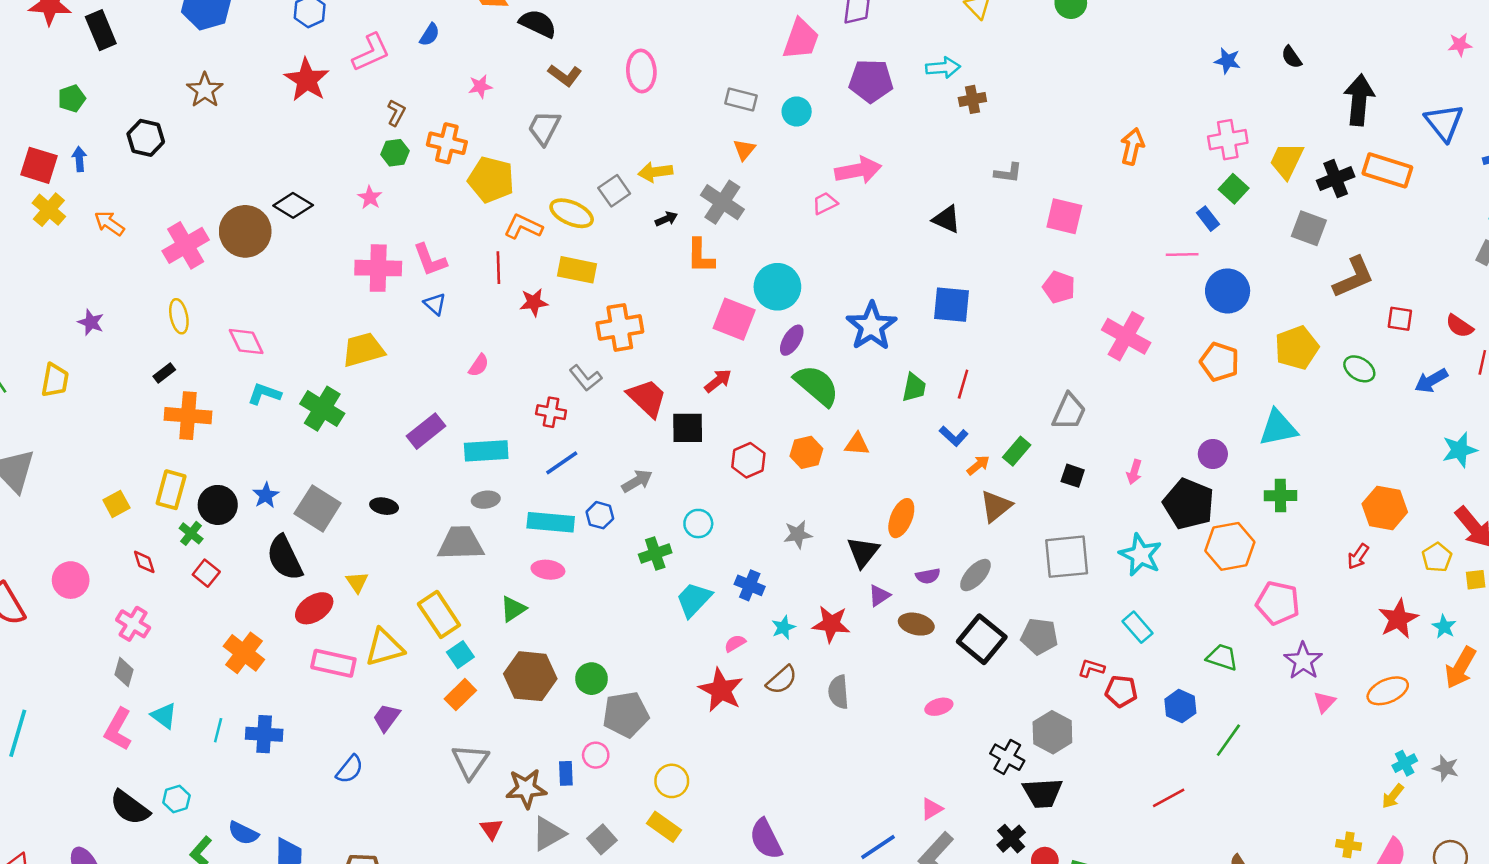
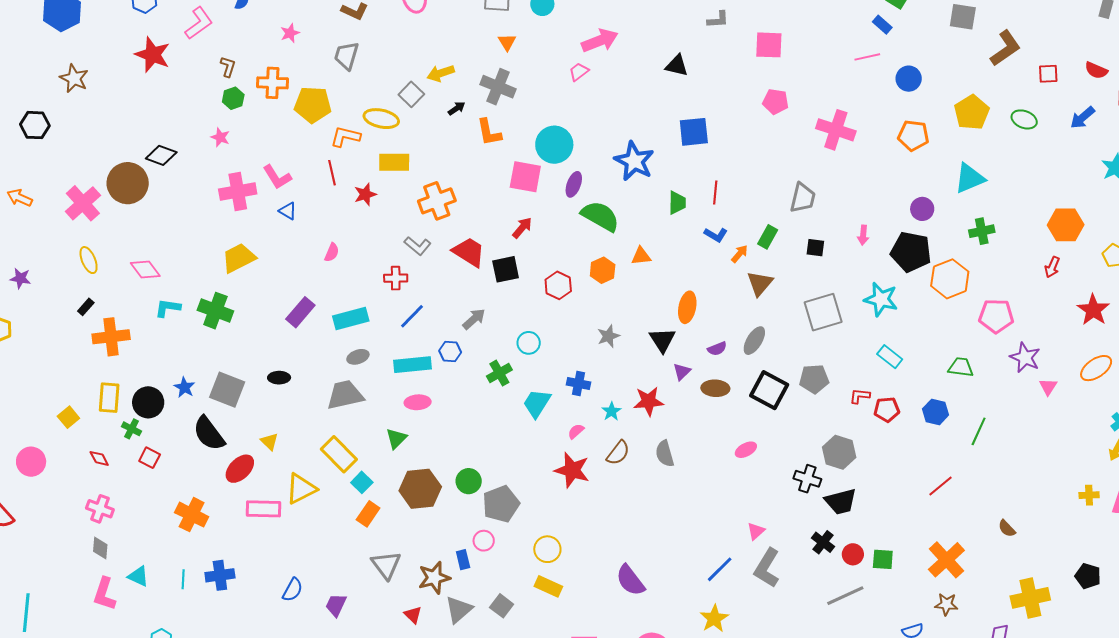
blue circle: (1228, 291) -> (909, 79), size x0.7
pink circle: (71, 580) -> (31, 462), moved
purple trapezoid: (386, 718) -> (336, 605), moved

